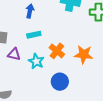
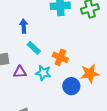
cyan rectangle: (34, 35) -> (34, 48), turned 72
orange star: (84, 55) -> (90, 73), moved

